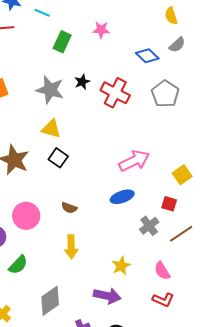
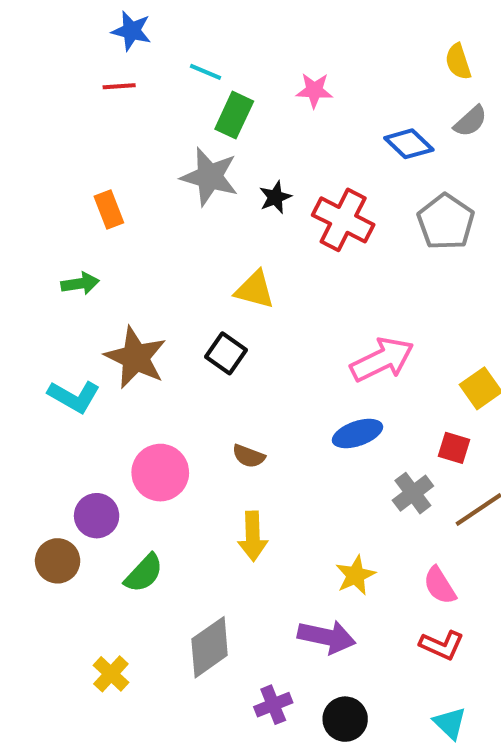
cyan line: (42, 13) -> (205, 72), moved
gray star: (50, 90) -> (210, 177), moved
yellow triangle: (51, 129) -> (255, 290), moved

